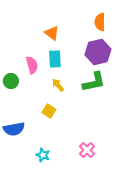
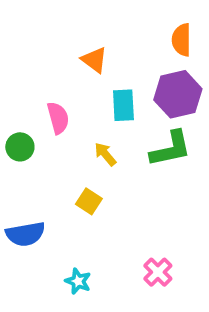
cyan rectangle: (55, 59) -> (123, 105), moved

